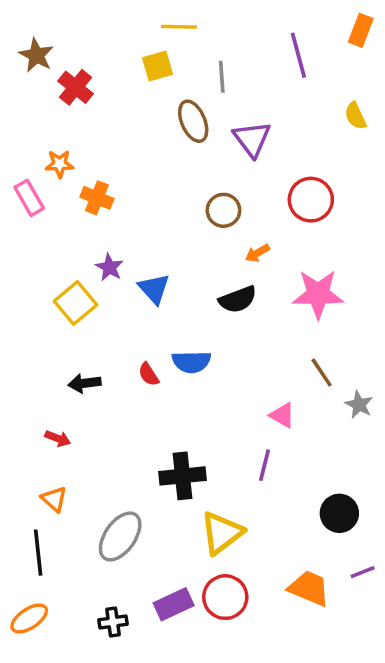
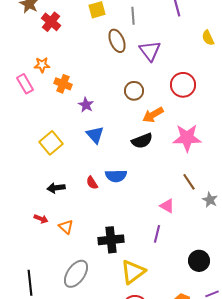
orange arrow: (257, 253) -> (153, 115), size x1.5
purple star: (109, 267) -> (86, 105), moved
orange triangle: (54, 499) -> (66, 227), moved

